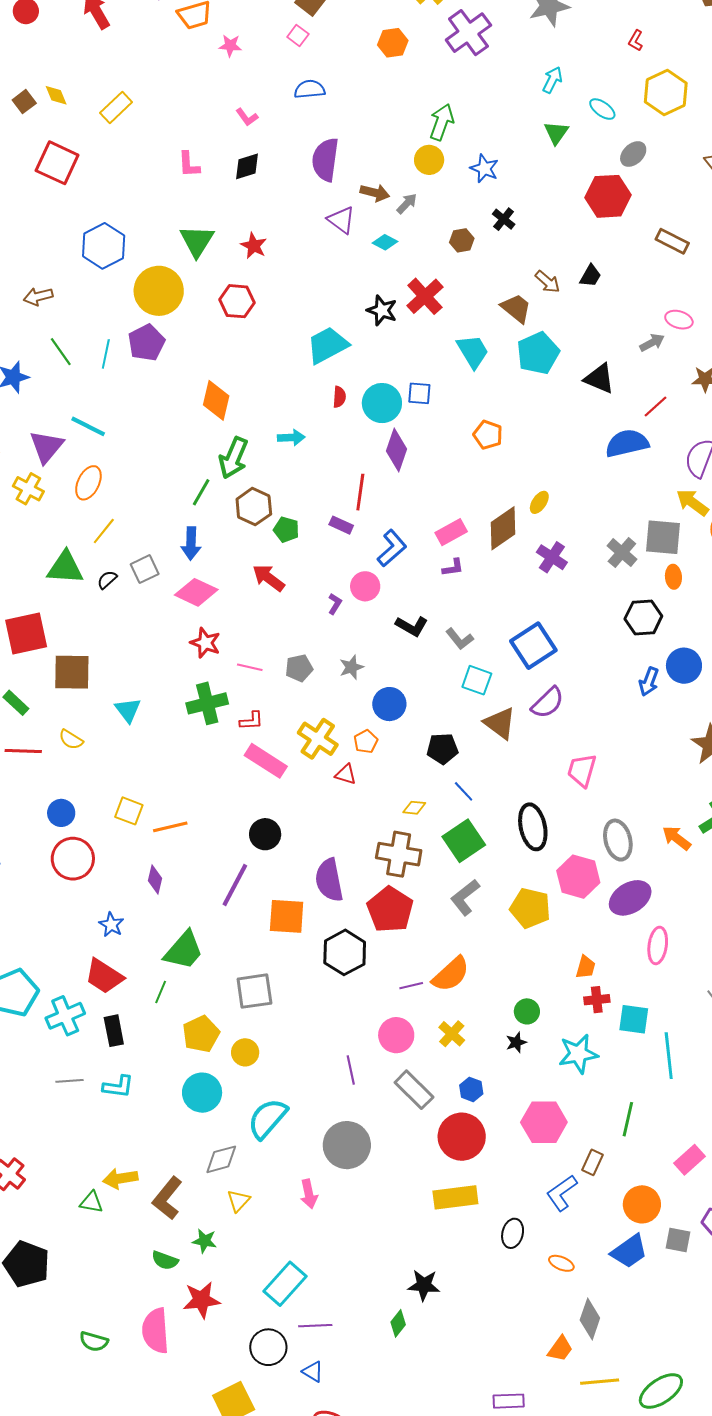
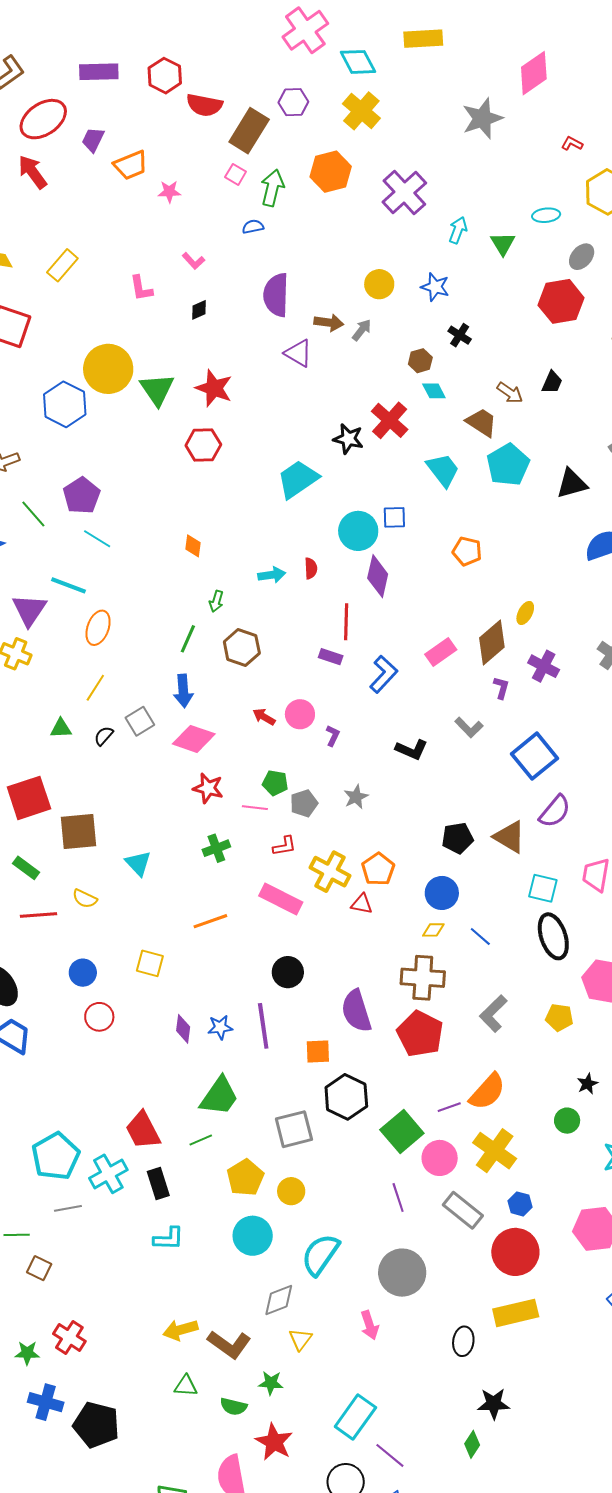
purple cross: (468, 33) -> (404, 192), moved
red L-shape: (636, 41) -> (572, 144), turned 95
orange hexagon: (393, 43) -> (331, 172), size x1.4
cyan arrow: (552, 80) -> (458, 230), moved
blue semicircle: (310, 89) -> (253, 227), size x0.7
cyan ellipse: (602, 109) -> (546, 215), turned -36
green arrow: (442, 122) -> (272, 188), moved
pink L-shape: (189, 164) -> (141, 288), moved
black diamond: (247, 166) -> (199, 310), size x0.7
cyan diamond: (385, 242) -> (434, 391), moved, turned 40
red star: (254, 246) -> (214, 388), size x1.4
yellow circle: (159, 291) -> (108, 369), moved
purple pentagon: (146, 343) -> (82, 496), moved
cyan line: (106, 354) -> (97, 539), moved, turned -64
black triangle: (599, 379) -> (572, 484), turned -32
red semicircle: (339, 397) -> (311, 568), moved
orange diamond: (216, 400) -> (193, 546), size x0.6
green arrow: (233, 458) -> (216, 601), size x0.5
orange ellipse: (88, 483) -> (98, 628), moved
green pentagon: (286, 530) -> (275, 783), moved
green triangle: (65, 568) -> (61, 728), size x0.6
purple L-shape: (453, 568) -> (501, 688), moved, turned -60
red arrow: (268, 578) -> (264, 717), size x0.7
pink circle: (365, 586) -> (300, 714), moved
gray L-shape: (460, 639) -> (469, 727), moved
cyan square: (477, 680) -> (543, 888), moved
green cross: (207, 703) -> (216, 848), size x0.7
blue circle: (389, 704) -> (442, 893), moved
red L-shape: (251, 721) -> (284, 846), moved
orange pentagon: (366, 741) -> (378, 869), size x1.4
black pentagon: (442, 749) -> (457, 838), moved
blue line: (464, 791) -> (480, 936), moved
orange line: (170, 827) -> (210, 921), moved
green square: (464, 841) -> (402, 1132), moved
red circle: (73, 859) -> (99, 1017), size x0.7
purple line: (235, 885) -> (263, 1026), turned -30
yellow pentagon: (530, 908) -> (559, 1017), size x0.7
orange square: (287, 916) -> (318, 1051), size x0.7
blue star: (111, 925) -> (220, 1027), moved, turned -30
black hexagon: (345, 952) -> (346, 1097), moved
red trapezoid: (104, 976) -> (143, 1130), turned 36
green line: (161, 992) -> (201, 1140), turned 50
yellow cross: (452, 1034) -> (495, 1151), size x1.6
black star: (516, 1042) -> (587, 1084), moved
gray line: (70, 1081) -> (68, 1208), moved
brown L-shape: (167, 1198) -> (229, 1344), turned -87
green triangle: (91, 1202) -> (186, 1386), moved
black ellipse: (513, 1233) -> (463, 1341), moved
red star: (201, 1300) -> (274, 1442), turned -30
purple line: (315, 1326) -> (390, 1455), turned 48

